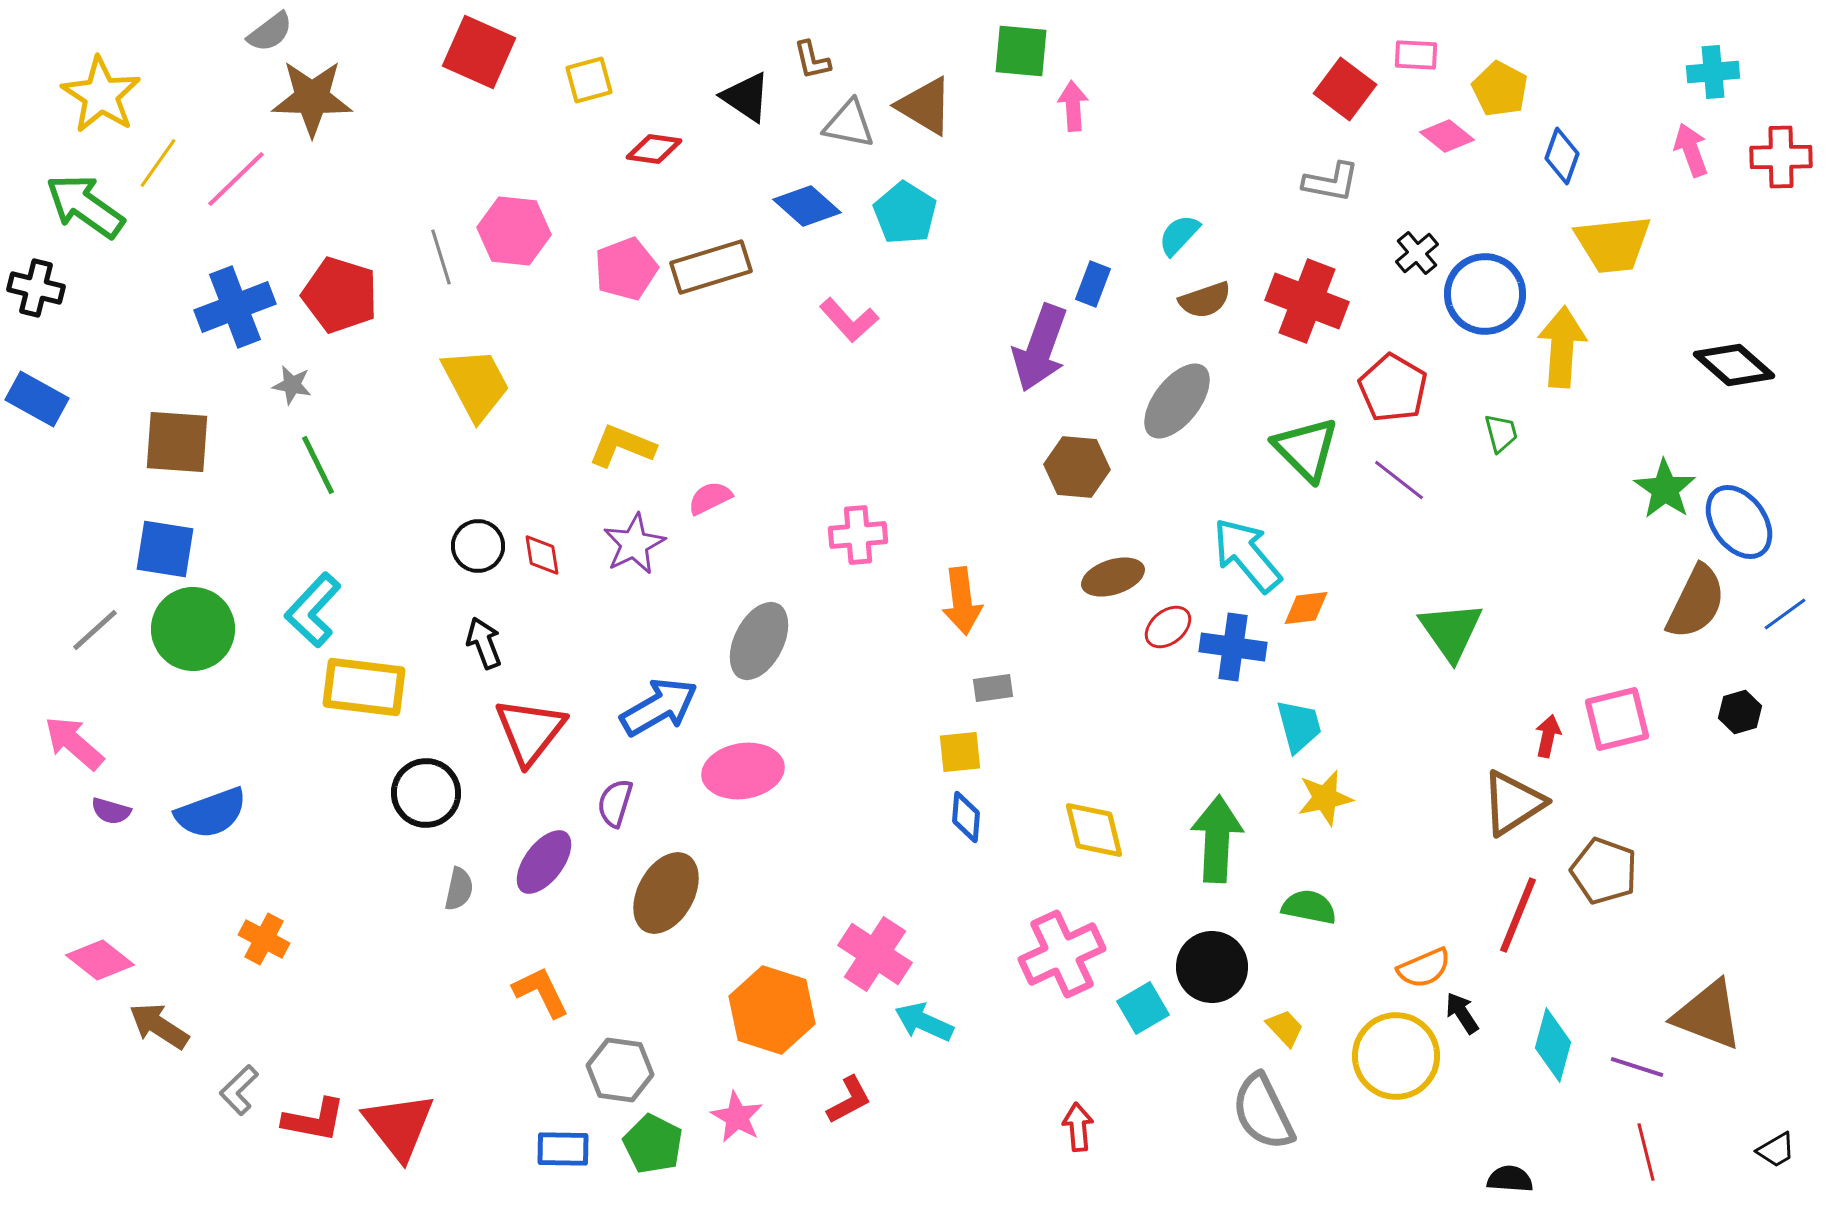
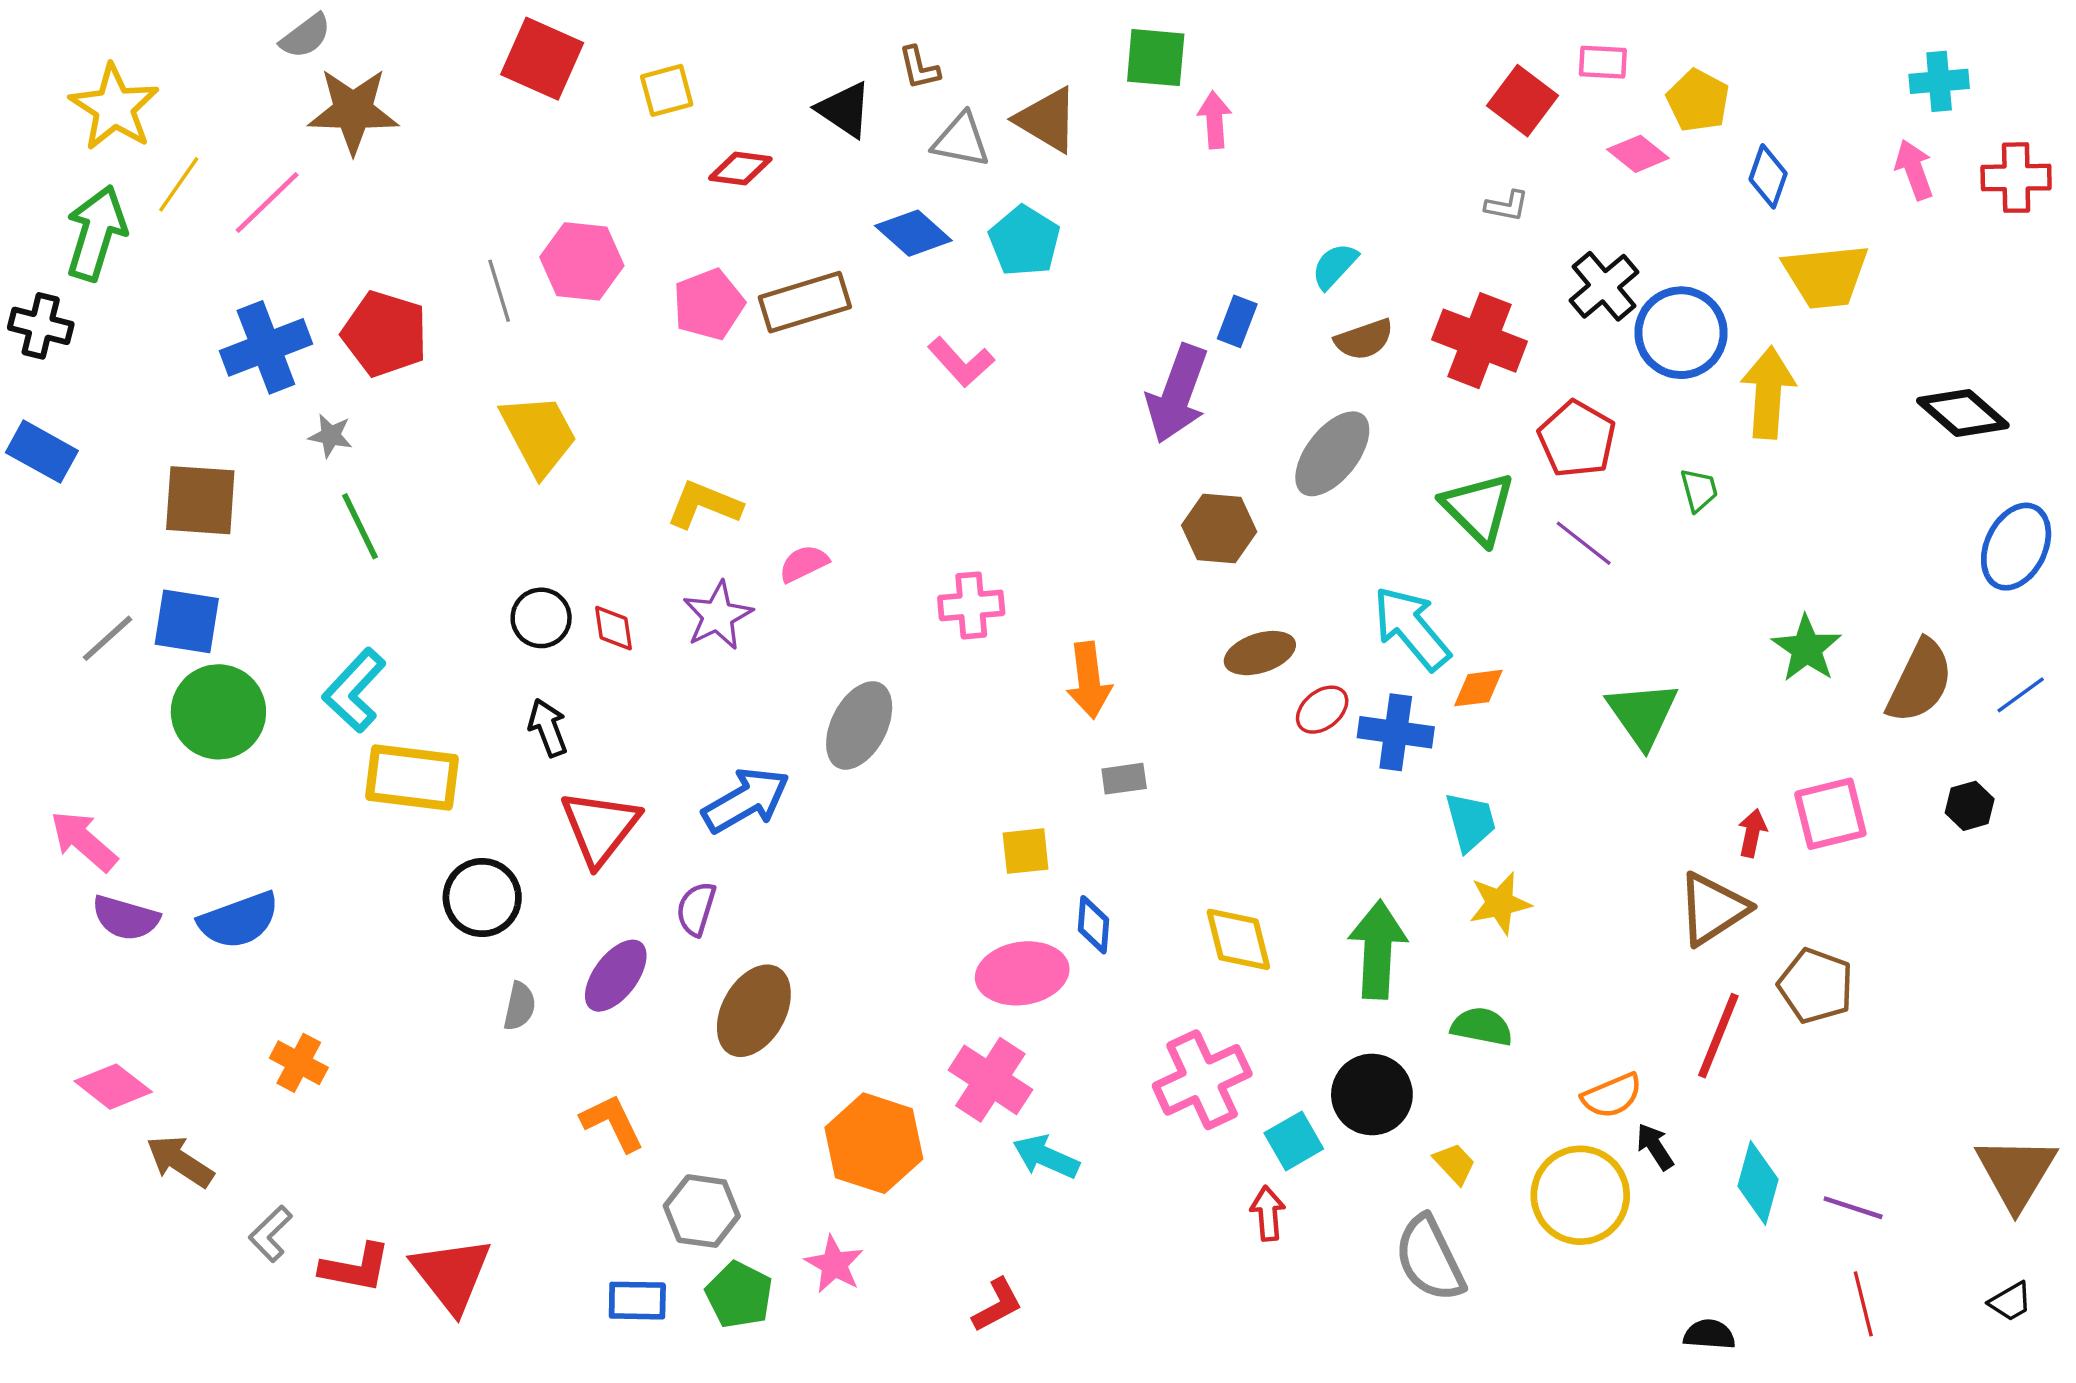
gray L-shape: (1331, 182) -> (1507, 206), size x0.7
green arrow: (85, 206) -> (96, 233), turned 72
black cross: (1417, 253) -> (1604, 286), size x1.4
green star: (1665, 489) -> (1807, 648), moved
blue ellipse: (1739, 522) -> (2016, 547), moved, turned 62
gray line: (95, 630) -> (107, 638), moved
yellow square: (960, 752) -> (1026, 851), moved
pink ellipse: (743, 771) -> (1022, 973), moved
purple semicircle: (111, 811) -> (126, 918), size x1.5
brown triangle: (1708, 1015) -> (2016, 1173), moved, turned 40
red L-shape: (849, 1100) -> (997, 1305), moved
red arrow: (1078, 1127) -> (1268, 1213), moved

